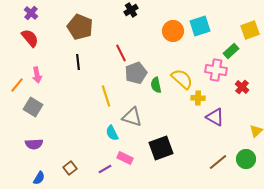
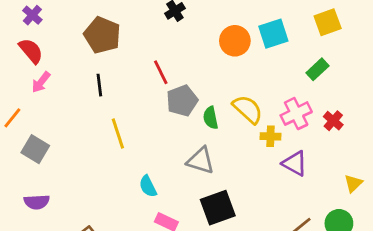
yellow square: (250, 30) -> (328, 22), moved
pink cross: (216, 70) -> (296, 114), moved, turned -35
pink arrow: (37, 75) -> (41, 82), moved, turned 49
yellow line: (106, 96) -> (118, 133), moved
gray triangle: (132, 117) -> (201, 161), moved

